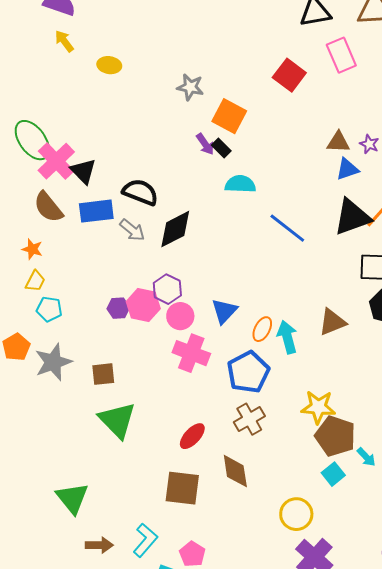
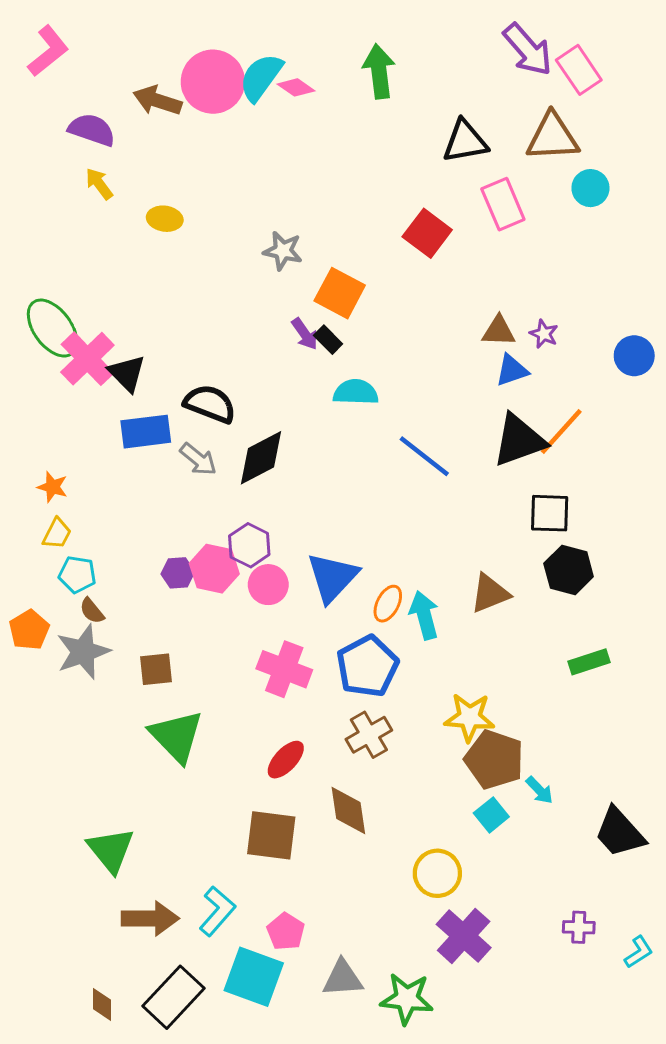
brown semicircle: (48, 207) -> (92, 611), moved, size x0.6
blue triangle: (224, 311) -> (332, 577), size x1.4
pink cross: (191, 353) -> (284, 669), moved
brown arrow: (99, 545) -> (150, 918), size x1.4

